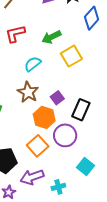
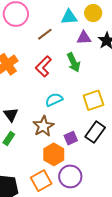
red L-shape: (15, 34) -> (43, 66), turned -45
green arrow: (51, 37) -> (74, 62), moved, turned -102
black rectangle: (81, 110) -> (95, 132), moved

